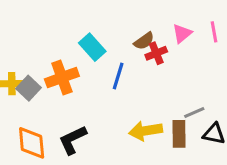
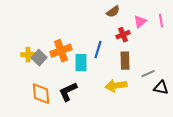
brown semicircle: (144, 41) -> (113, 12), moved
cyan rectangle: (92, 47) -> (81, 63), moved, turned 42
brown rectangle: (179, 134) -> (125, 61), moved

